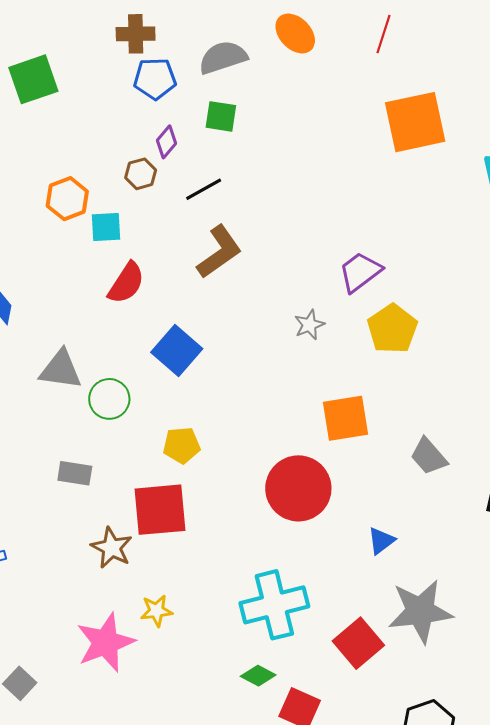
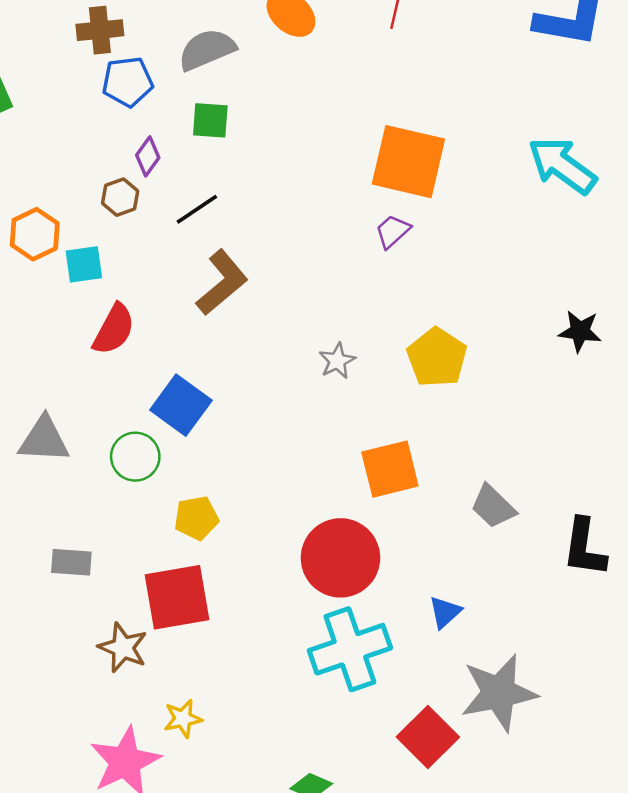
orange square: (415, 122) -> (408, 162), moved, turned 30
purple trapezoid: (360, 272) -> (393, 231), moved, size x0.7
green circle: (109, 399) -> (135, 457), moved
cyan cross: (274, 605) -> (350, 649), moved

